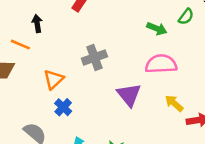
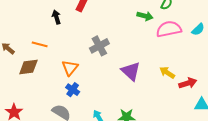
black arrow: (37, 24) -> (56, 17), moved
pink semicircle: (161, 64) -> (169, 29), moved
blue cross: (63, 107) -> (73, 90), moved

